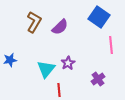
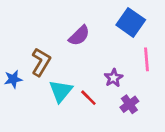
brown L-shape: (34, 22) -> (41, 62), moved
purple star: (68, 63) -> (114, 78), moved
red line: (59, 90) -> (88, 98), moved, turned -40

